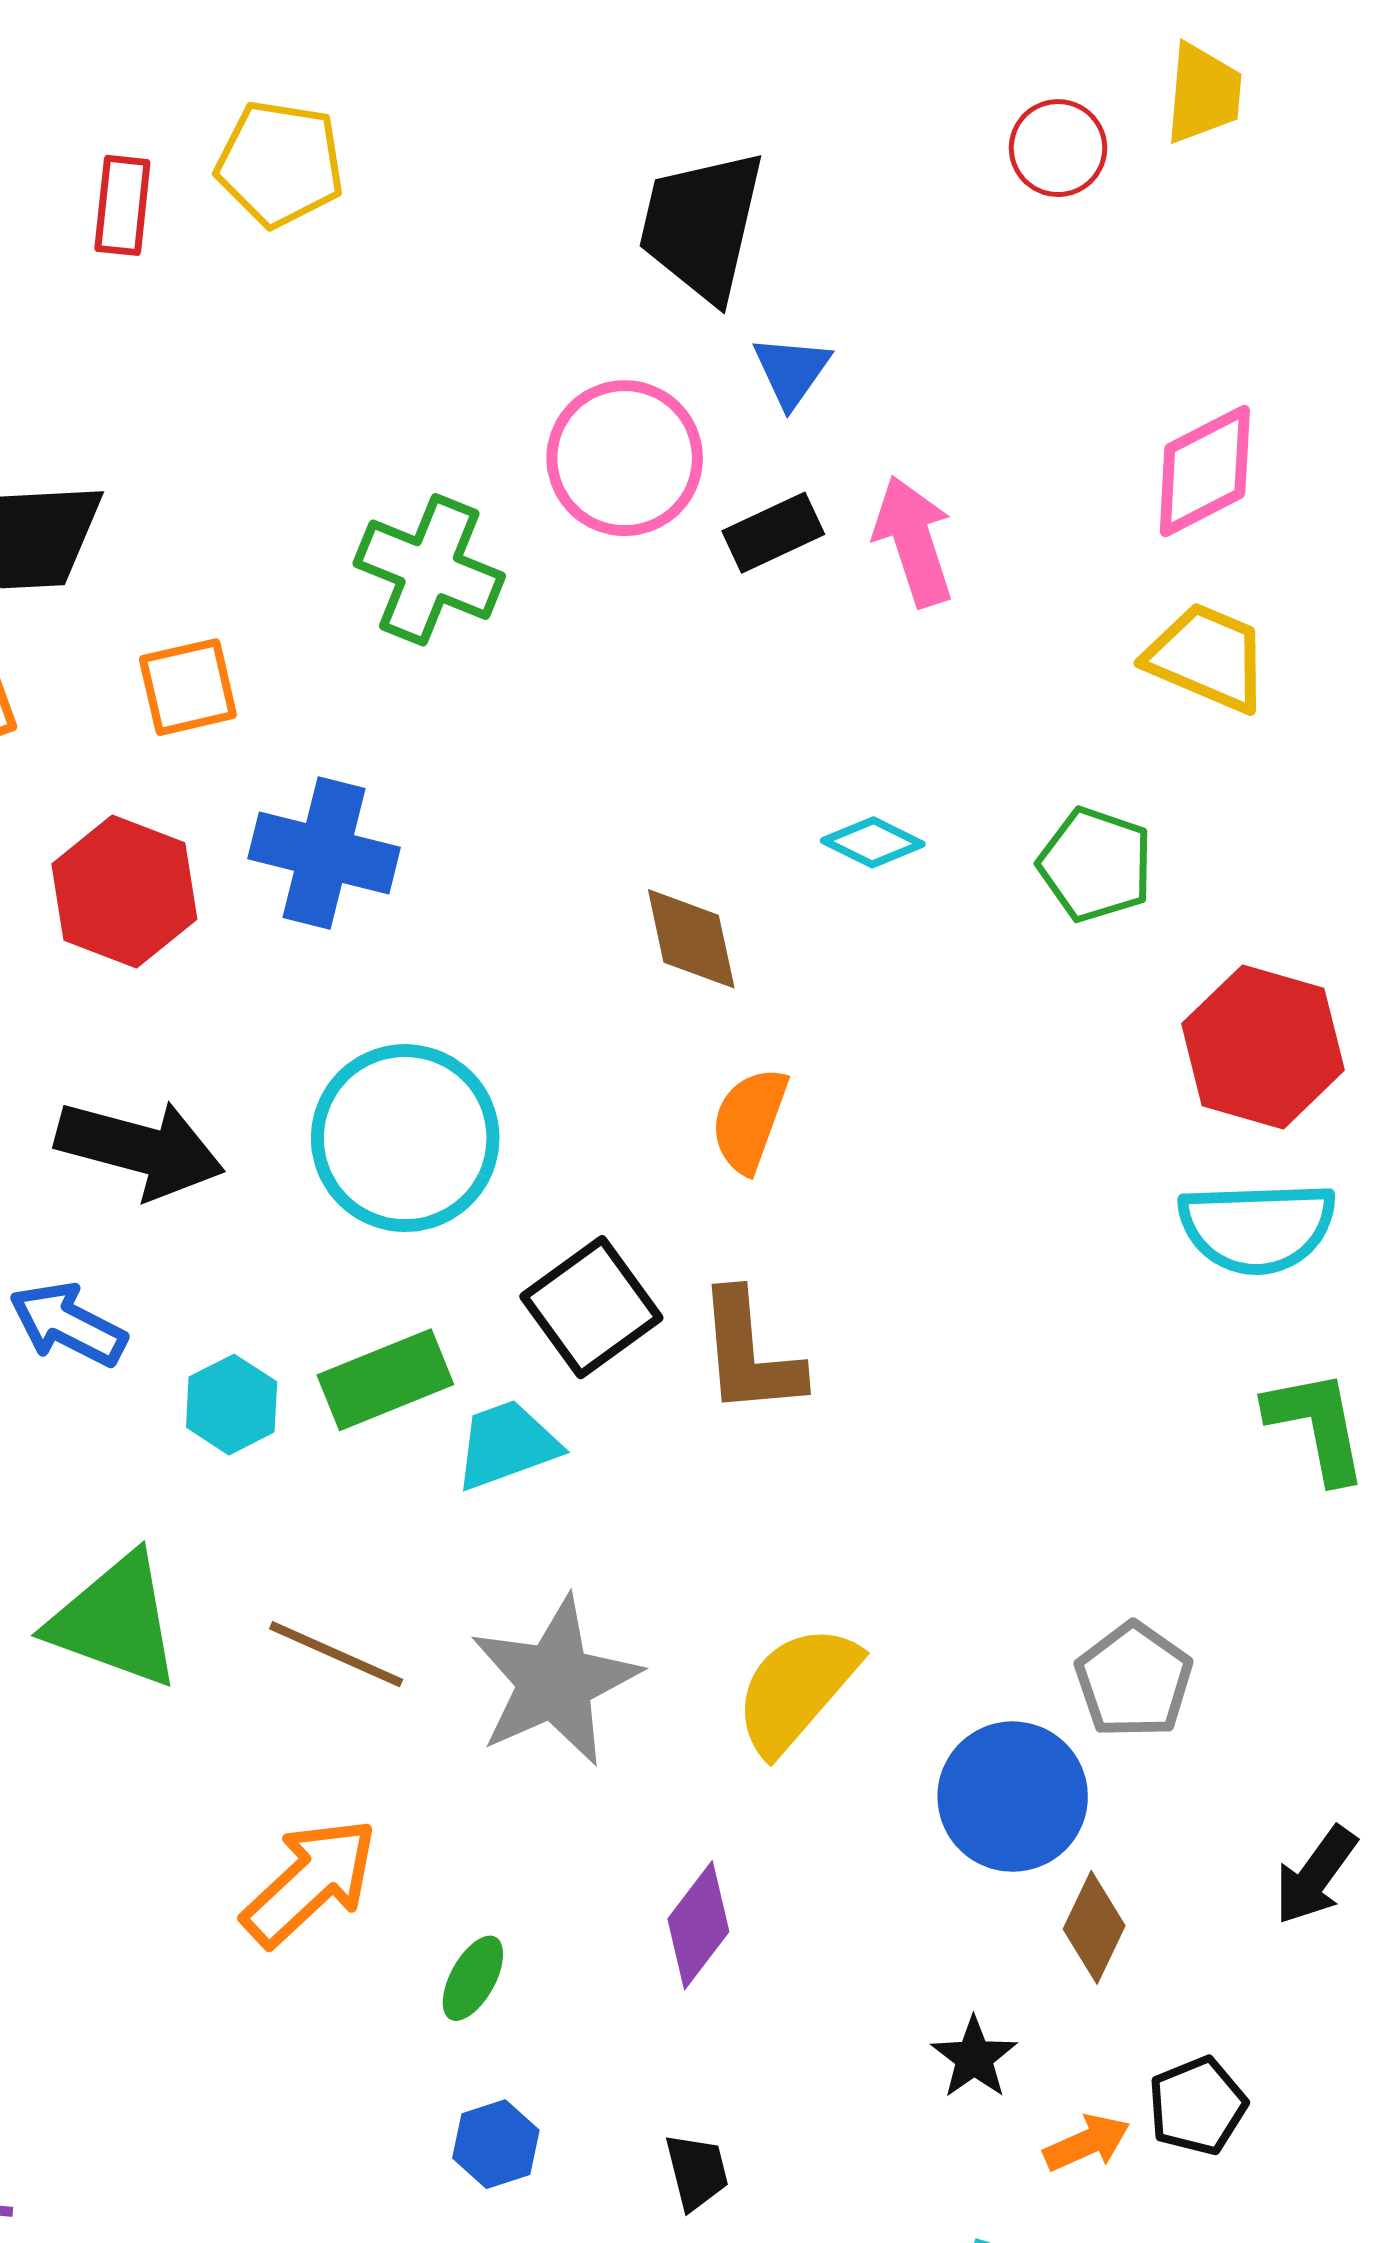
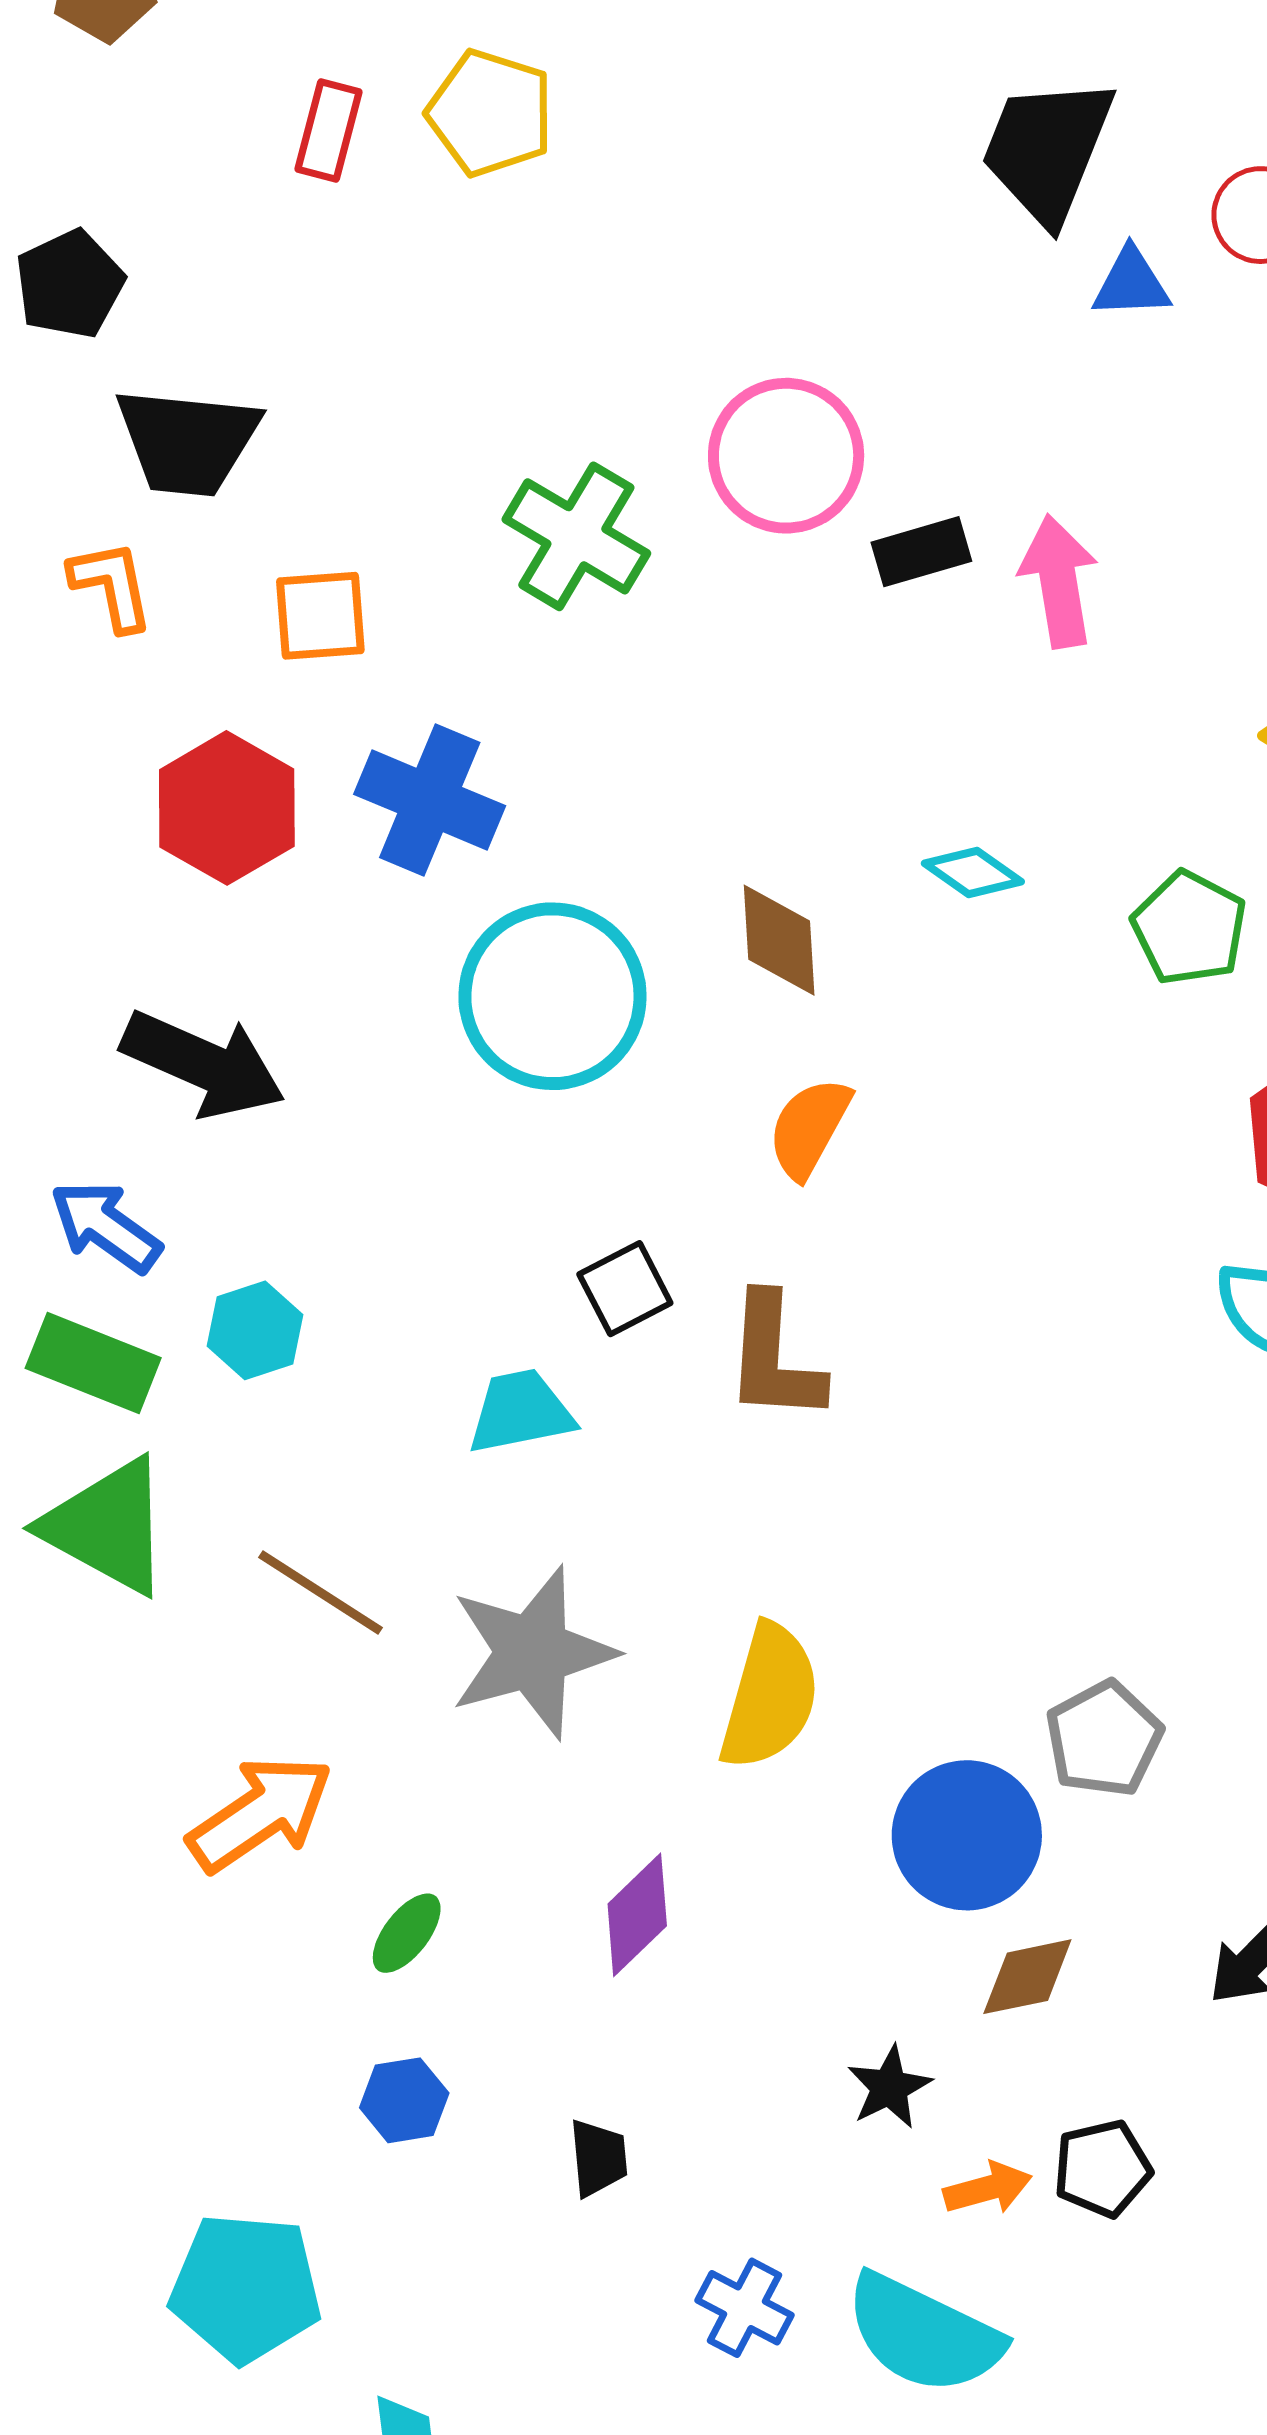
black trapezoid: (702, 225) -> (1047, 150), moved
blue triangle: (791, 371) -> (1131, 283), moved, turned 44
cyan circle: (405, 1138) -> (552, 996), moved
black square: (591, 1307) -> (625, 1289), size x0.7
green rectangle: (385, 1380) -> (93, 1363), moved, turned 35
yellow semicircle: (796, 1689) -> (770, 1697), turned 146
brown diamond: (1094, 1927) -> (1027, 1977), turned 44

